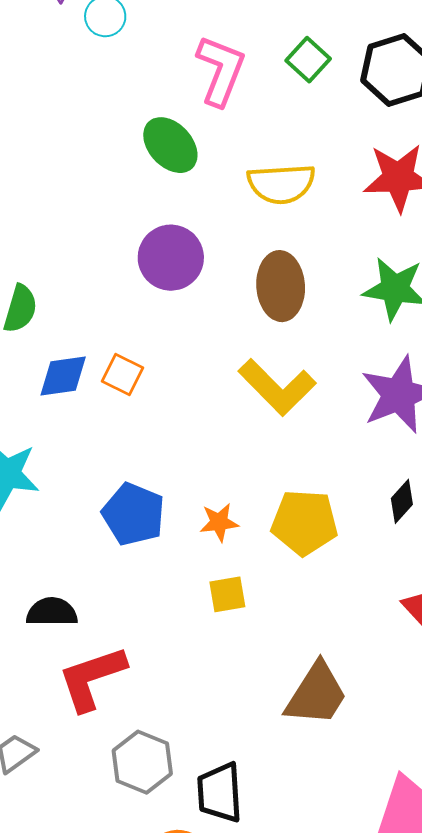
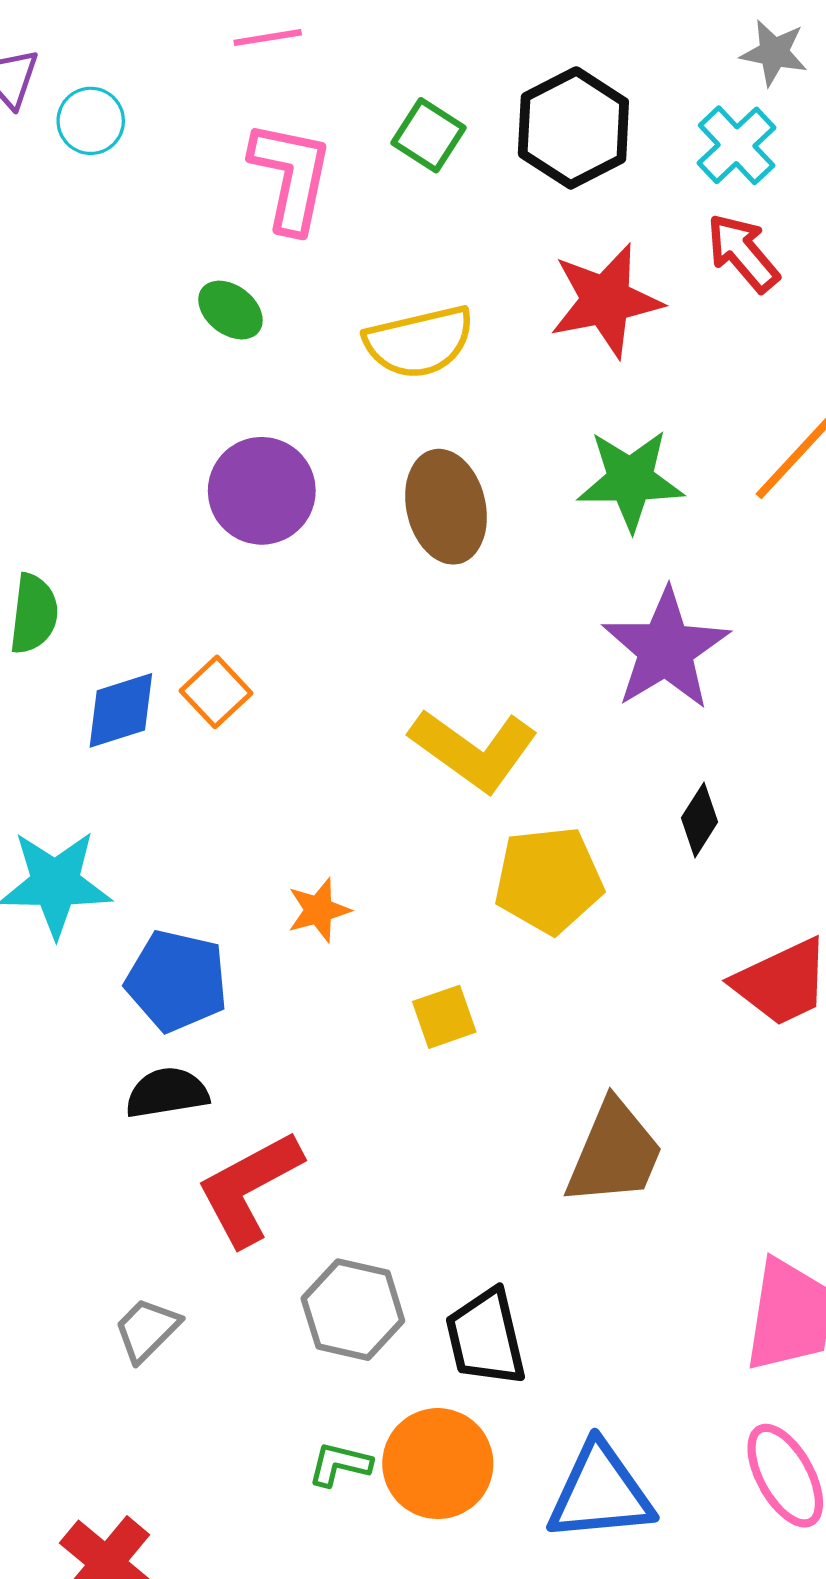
green ellipse: (170, 145) -> (230, 310), size x0.7
orange square: (123, 375) -> (216, 692), turned 30
yellow L-shape: (277, 387) -> (474, 750), moved
blue pentagon: (133, 514) -> (177, 981), moved
orange star: (219, 522) -> (319, 910), moved

